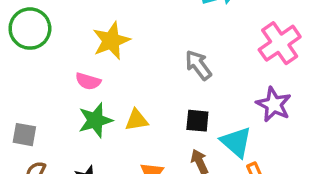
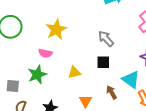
green star: (95, 120) -> (37, 75), moved
black square: (197, 121) -> (103, 62), moved

